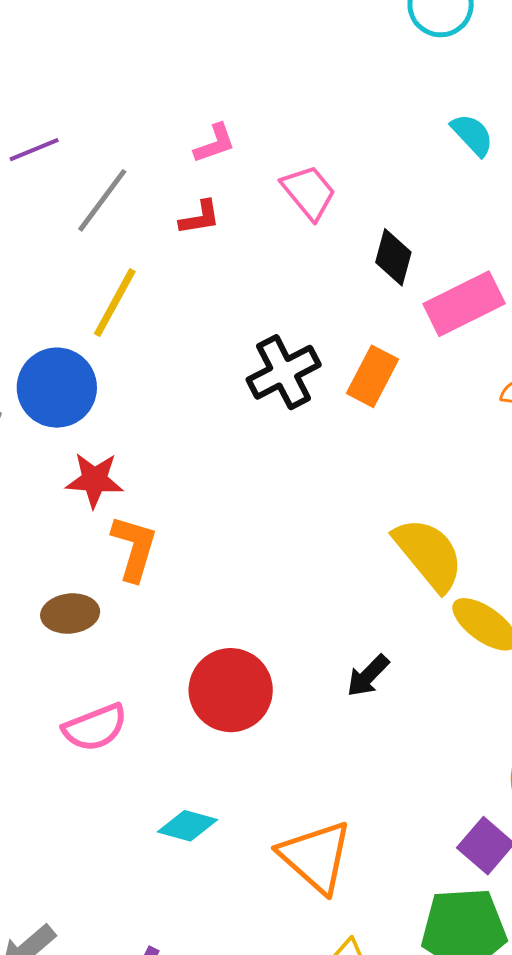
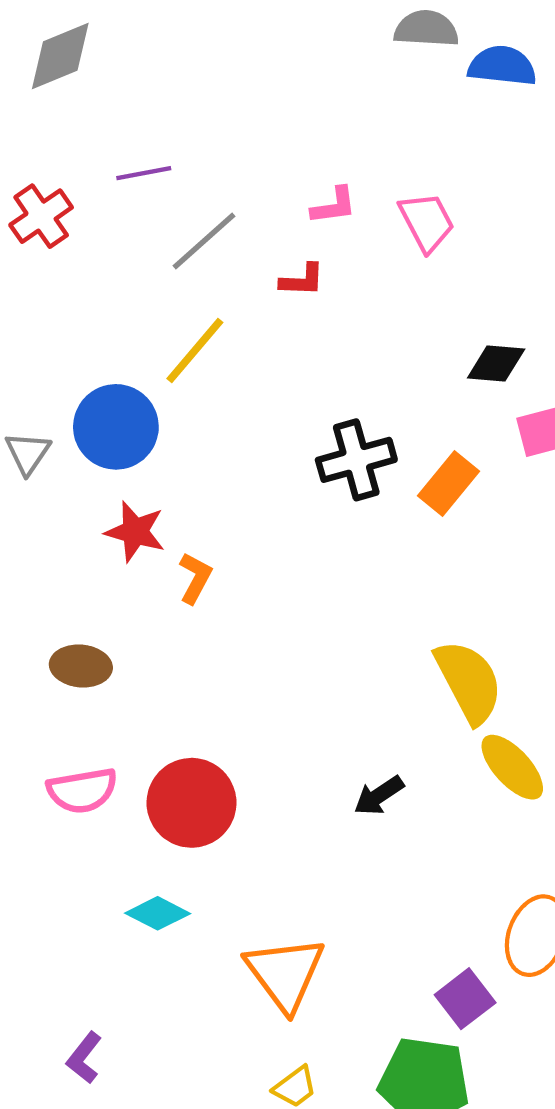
pink trapezoid: (309, 192) -> (427, 222), moved
black diamond: (393, 257) -> (496, 363), turned 68
orange L-shape: (134, 548) -> (195, 578), moved, size x0.7
red circle: (231, 690) -> (191, 803), moved

